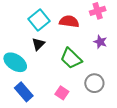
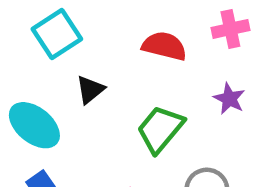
cyan square: (39, 20) -> (57, 34), moved
green trapezoid: (71, 58) -> (160, 129), turned 80

